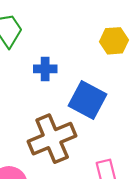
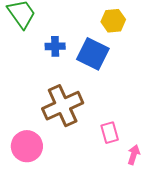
blue square: (88, 100) -> (93, 54), moved

